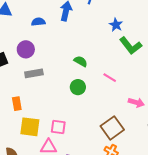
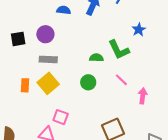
green L-shape: (131, 46) -> (119, 50), moved
green semicircle: (81, 61) -> (96, 58), turned -40
pink arrow: (136, 103) -> (143, 96), moved, turned -112
yellow square: (30, 127) -> (48, 83), moved, turned 30

